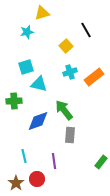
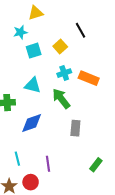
cyan square: (26, 67) -> (34, 51), moved
orange rectangle: (94, 77) -> (89, 78), turned 60
green arrow: (64, 110) -> (61, 98), moved
gray rectangle: (70, 135) -> (75, 128), moved

